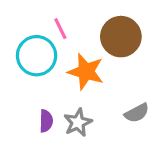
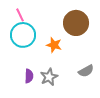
pink line: (60, 29) -> (20, 15), moved
orange star: (86, 72) -> (54, 45), size x0.7

